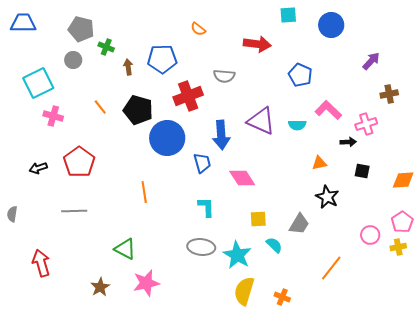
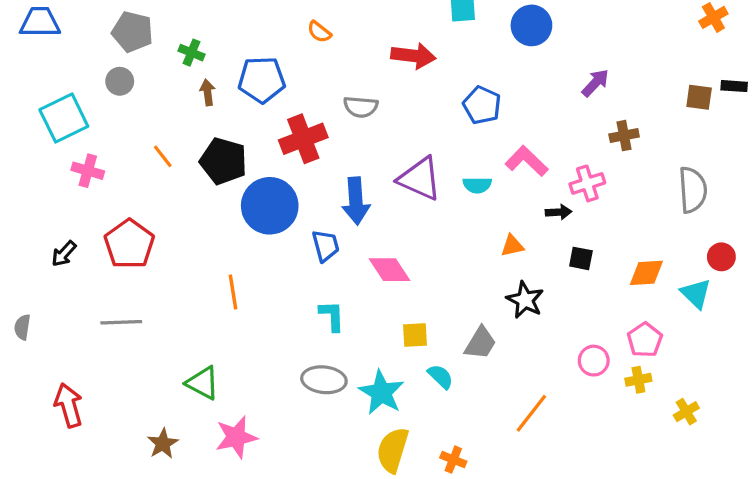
green cross: (106, 47) -> (192, 53), moved
black arrow: (38, 168) -> (64, 254), turned -30

